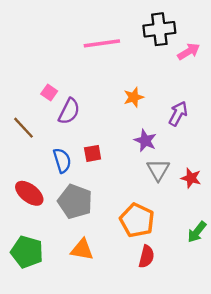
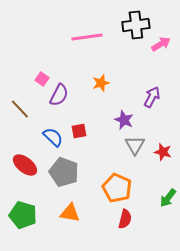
orange star: (134, 97) -> (101, 83), moved
blue semicircle: (62, 160) -> (53, 137), turned -30

